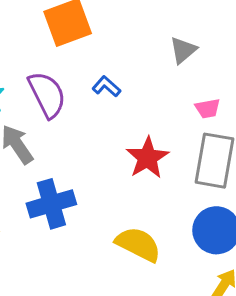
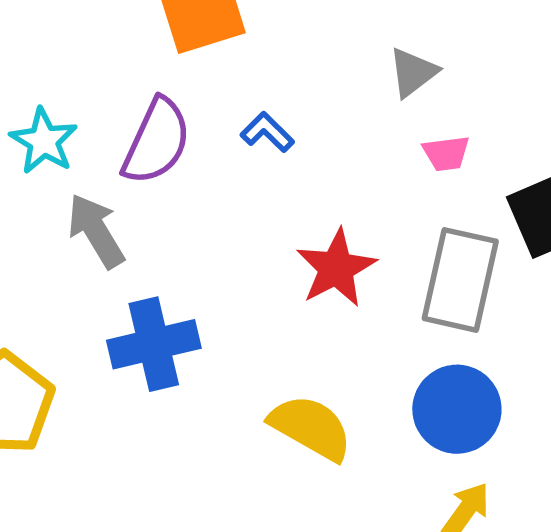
purple semicircle: (47, 95) -> (156, 141), turned 48
pink trapezoid: (208, 108) -> (446, 153), moved

